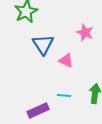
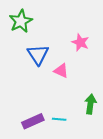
cyan line: (64, 96) -> (59, 119), moved

